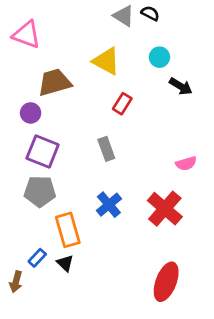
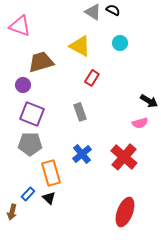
black arrow: (181, 86) -> (149, 101), moved

